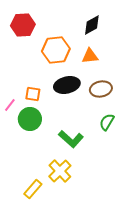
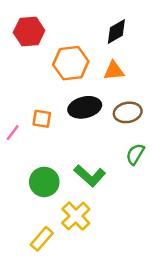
green circle: (30, 119) -> (44, 182), moved

